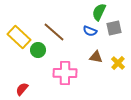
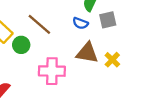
brown triangle: (96, 57) -> (87, 53), size x1.5

